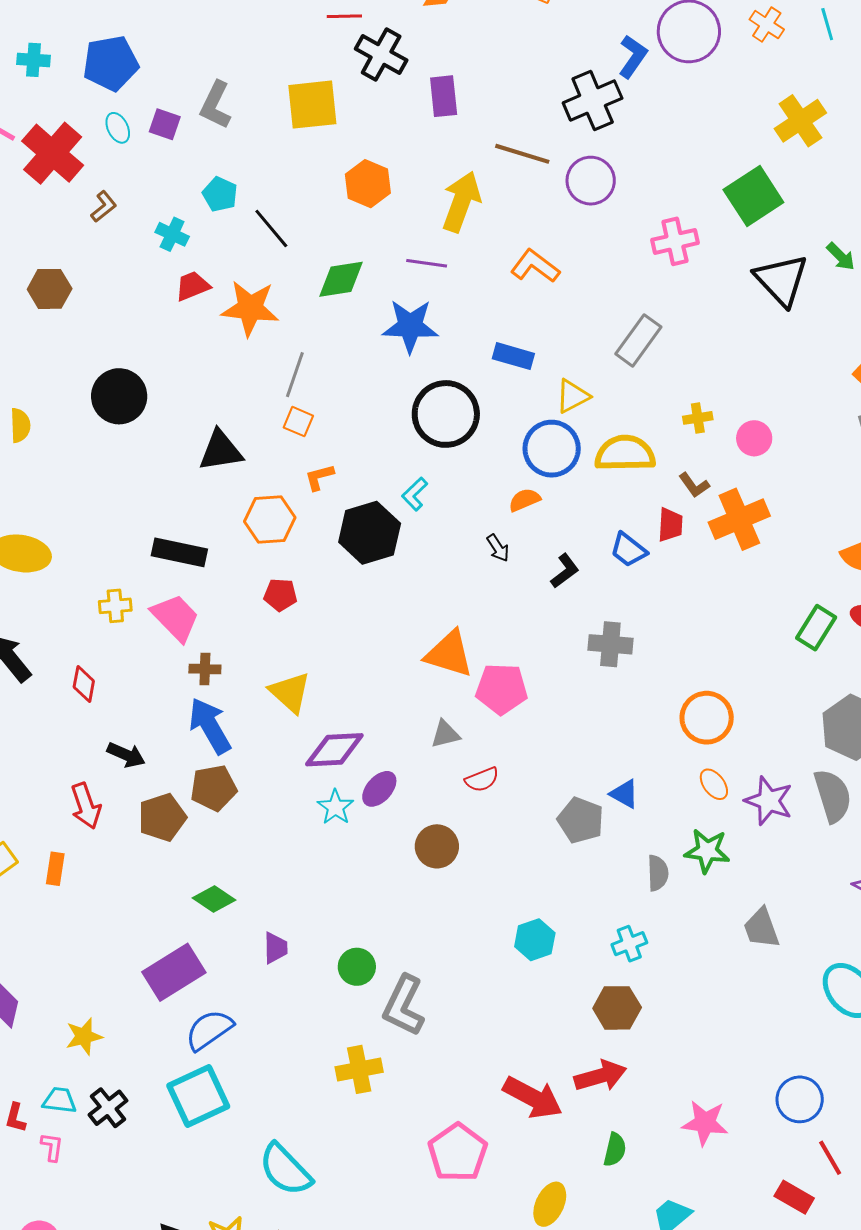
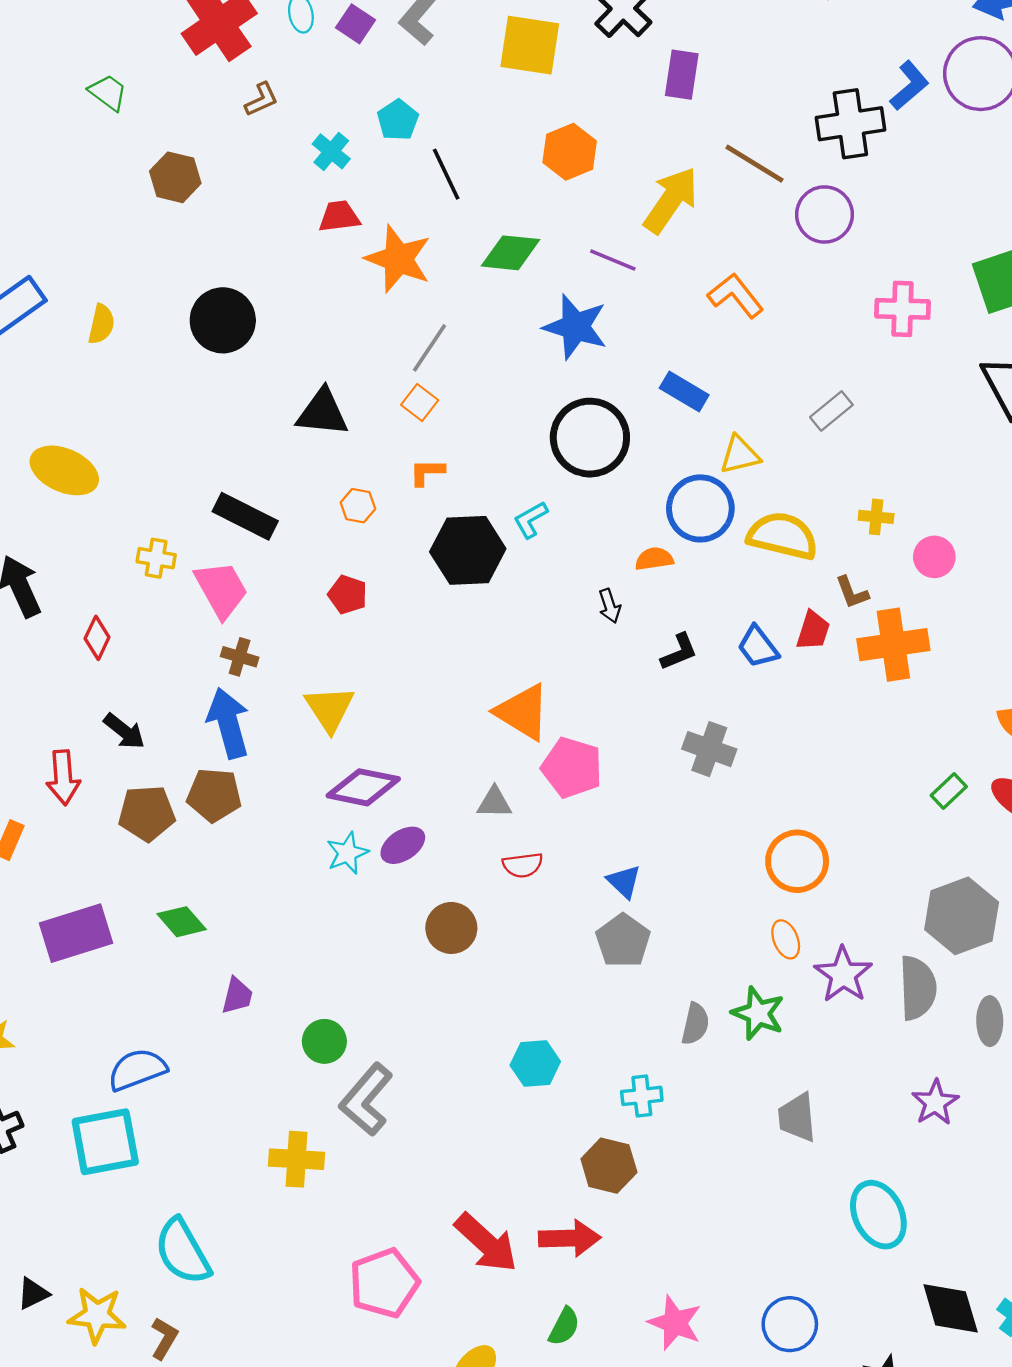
gray rectangle: (638, 340) -> (831, 411), size x0.7
orange hexagon: (270, 520) -> (358, 506), size x0.6
green rectangle: (816, 628) -> (949, 791), size x0.7
blue triangle: (624, 794) -> (624, 882), moved
purple rectangle: (174, 972) -> (76, 933), moved

